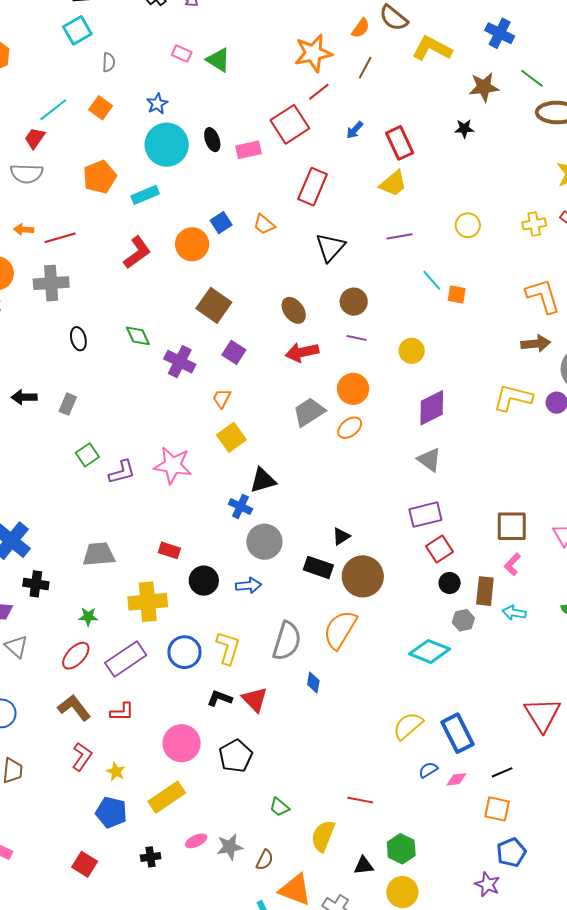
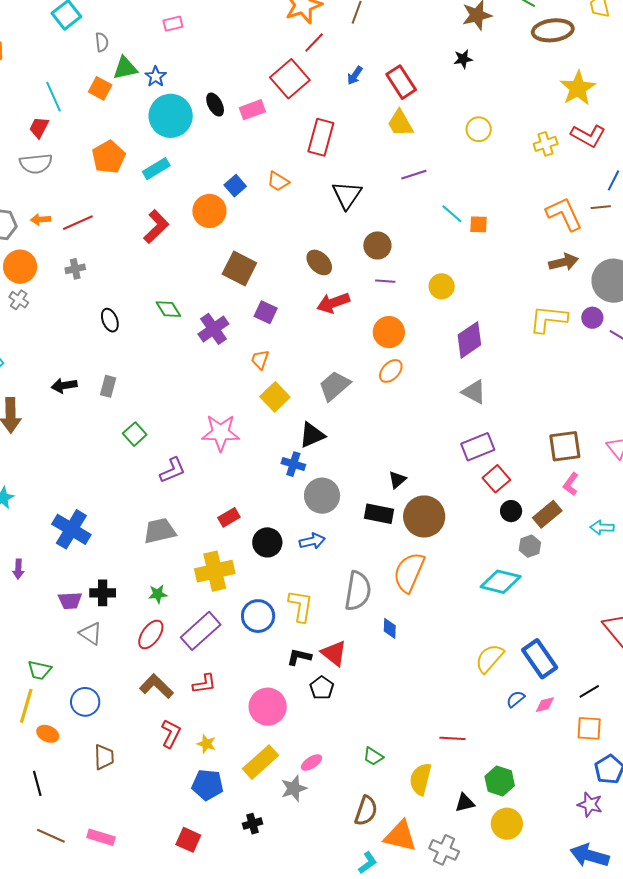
pink rectangle: (182, 54) -> (173, 24), turned -30
green triangle: (218, 60) -> (125, 68), moved, turned -36
cyan line: (53, 110) -> (53, 97), turned -68
yellow trapezoid: (393, 184) -> (400, 123), turned 108
yellow circle: (468, 225) -> (479, 129), moved
gray cross: (51, 283) -> (75, 269), size x0.6
purple cross: (180, 362) -> (213, 329), turned 36
gray trapezoid: (309, 412) -> (334, 386), moved
purple L-shape: (122, 472) -> (173, 470), moved
red rectangle: (169, 550) -> (229, 517), turned -40
black cross: (36, 584) -> (103, 593), moved
brown rectangle: (485, 591) -> (547, 514), turned 52
cyan arrow: (514, 613) -> (602, 527), moved
black pentagon: (236, 756) -> (322, 688), moved, size x0.7
pink ellipse: (196, 841) -> (312, 762), moved
gray star: (230, 847) -> (294, 788), moved
brown semicircle: (265, 860) -> (366, 811), size x1.4

